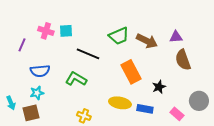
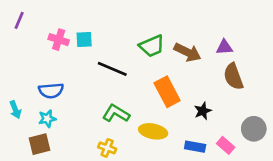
purple line: (22, 45) -> (19, 20), moved
green L-shape: (76, 79) -> (116, 113), moved
cyan arrow: (11, 103) -> (15, 110), moved
blue rectangle: (145, 109) -> (195, 147), moved

